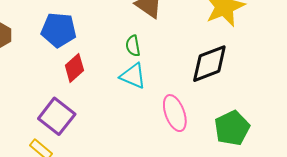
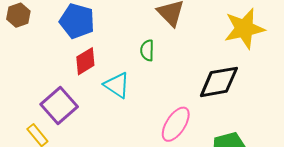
cyan triangle: (133, 76) -> (117, 85), moved
pink ellipse: (175, 113) -> (176, 124), turned 42

